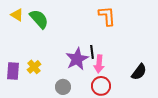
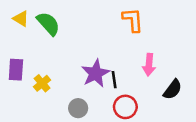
black line: (92, 52) -> (114, 80), moved
pink arrow: (99, 64) -> (149, 65), moved
purple rectangle: (13, 71) -> (16, 70), moved

